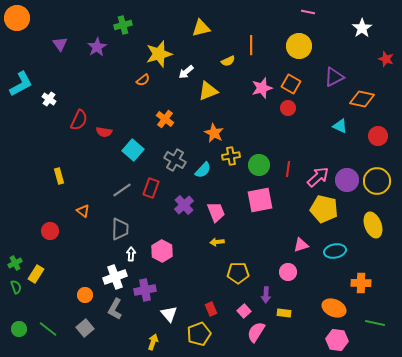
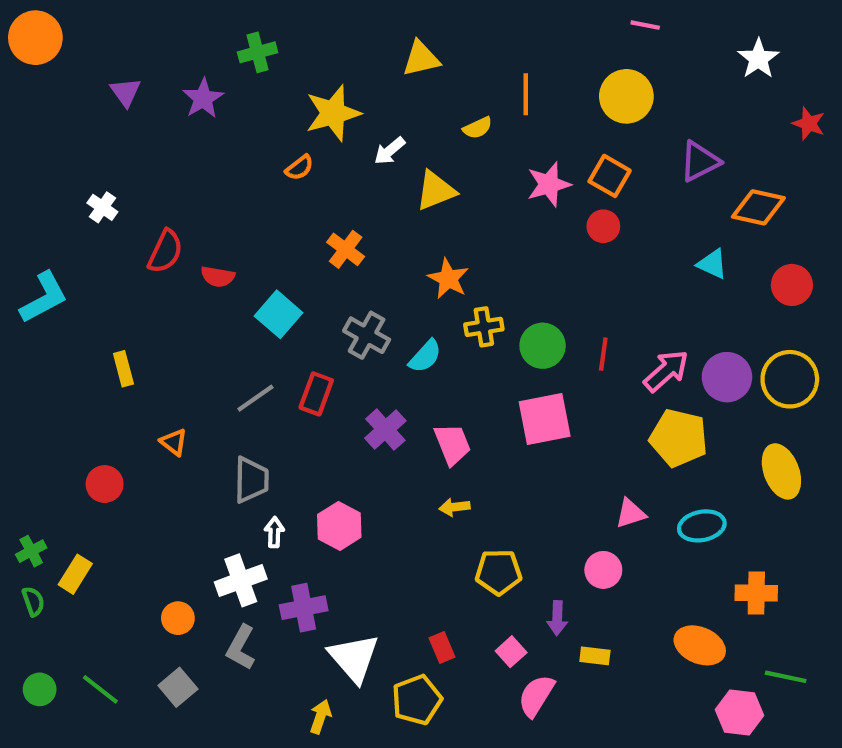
cyan L-shape: (21, 84) -> (44, 298), moved
white triangle: (169, 314) -> (354, 658), size x1.5
pink hexagon: (337, 340) -> (740, 712), moved

